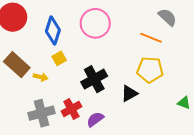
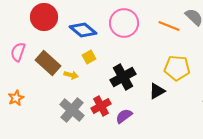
blue diamond: (53, 31) -> (83, 30), turned -68
orange line: (151, 38) -> (169, 26), moved
gray cross: (42, 113) -> (72, 110), turned -35

